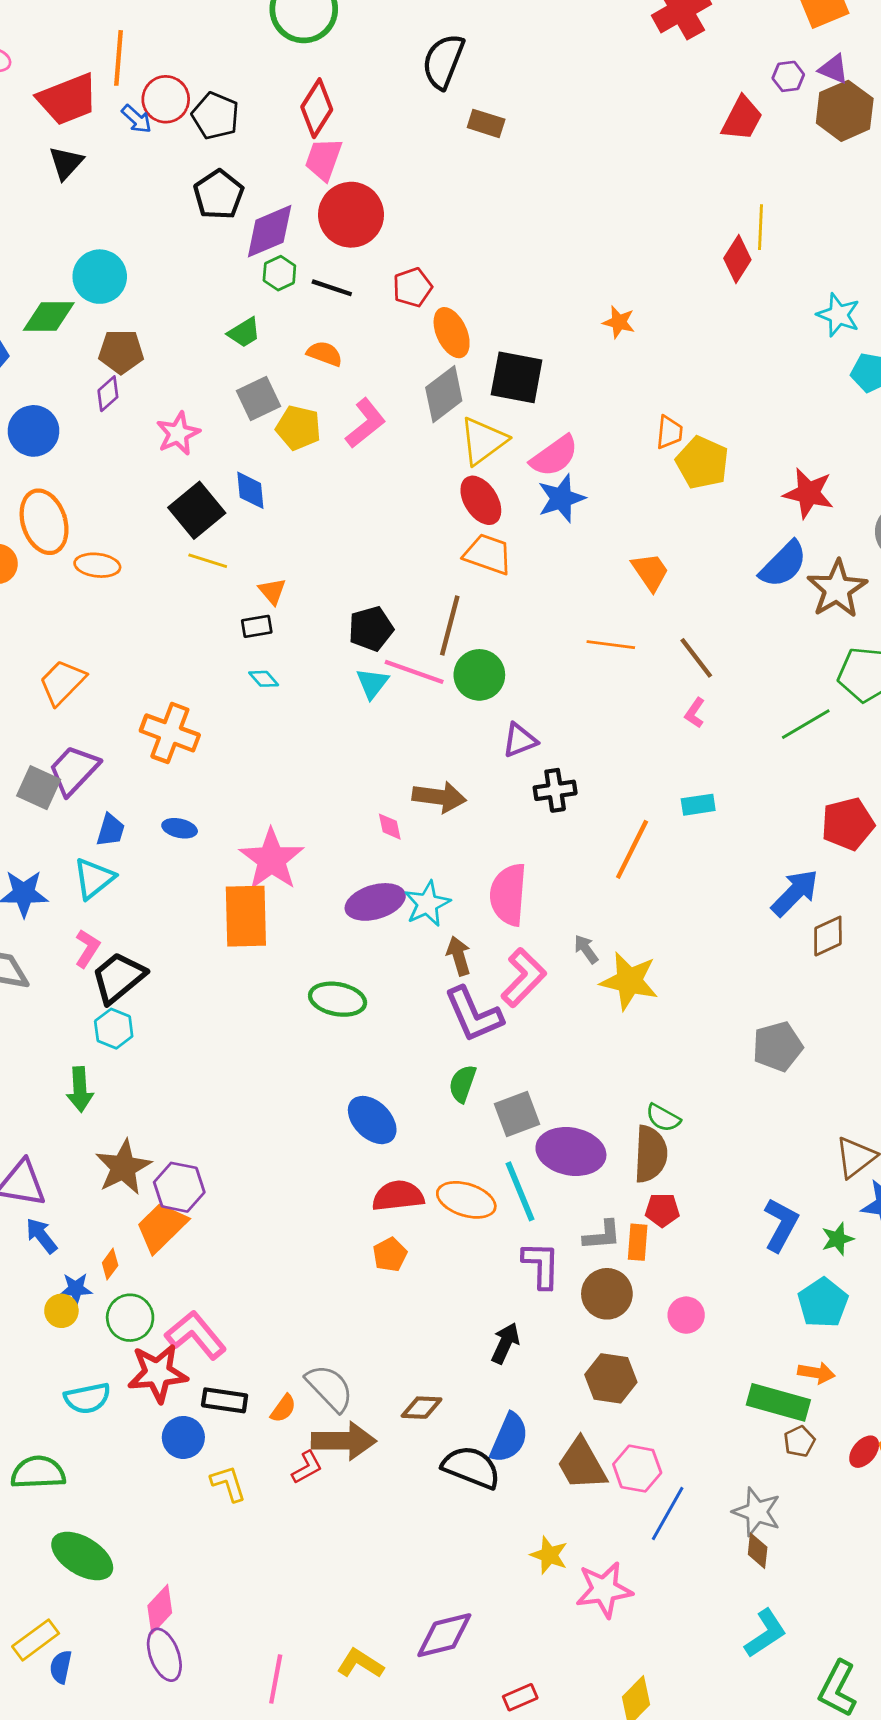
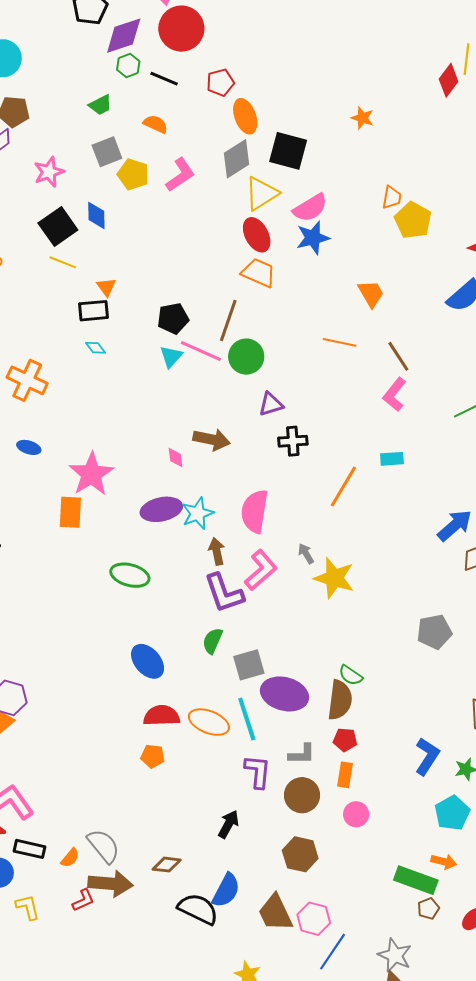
black rectangle: (257, 626) -> (94, 311), size x1.4
pink L-shape: (695, 713) -> (394, 395), size x1.6
orange rectangle: (246, 916) -> (70, 512), size x0.7
orange rectangle: (638, 1242) -> (345, 775), moved
orange pentagon: (390, 1255) -> (153, 756), turned 30

